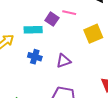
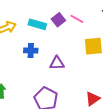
blue cross: (35, 57) -> (31, 51), turned -32

